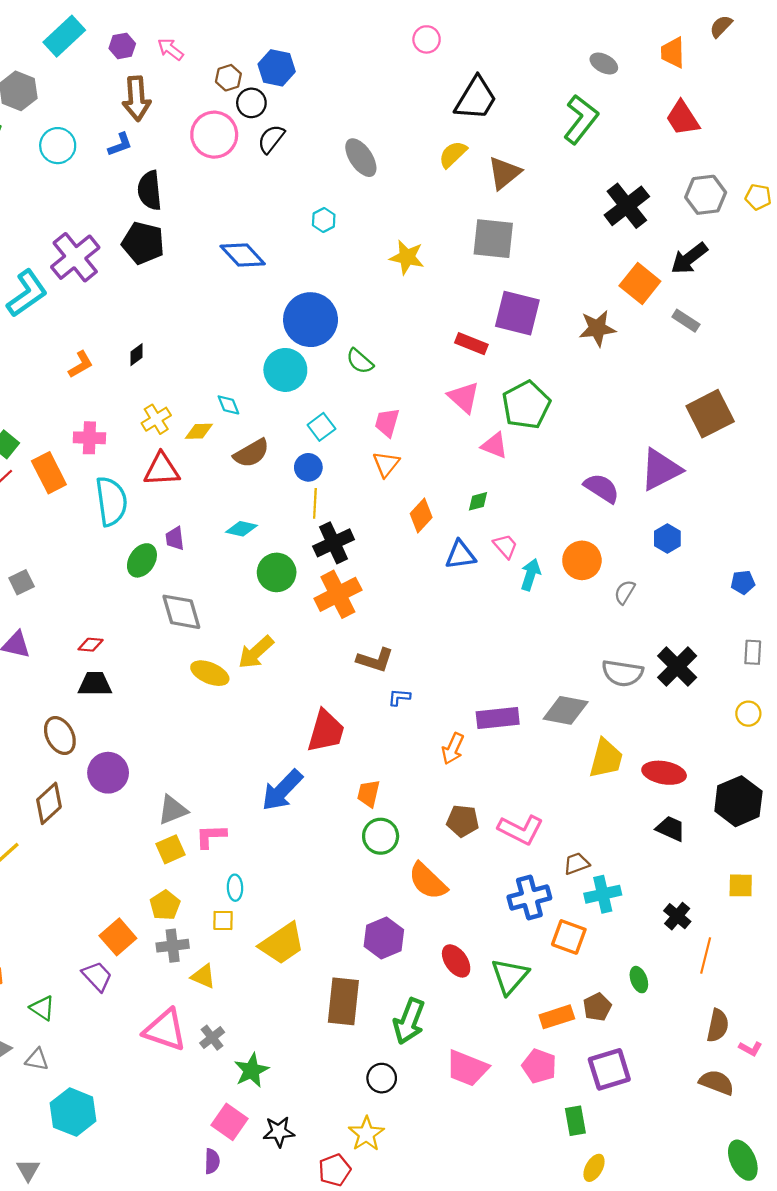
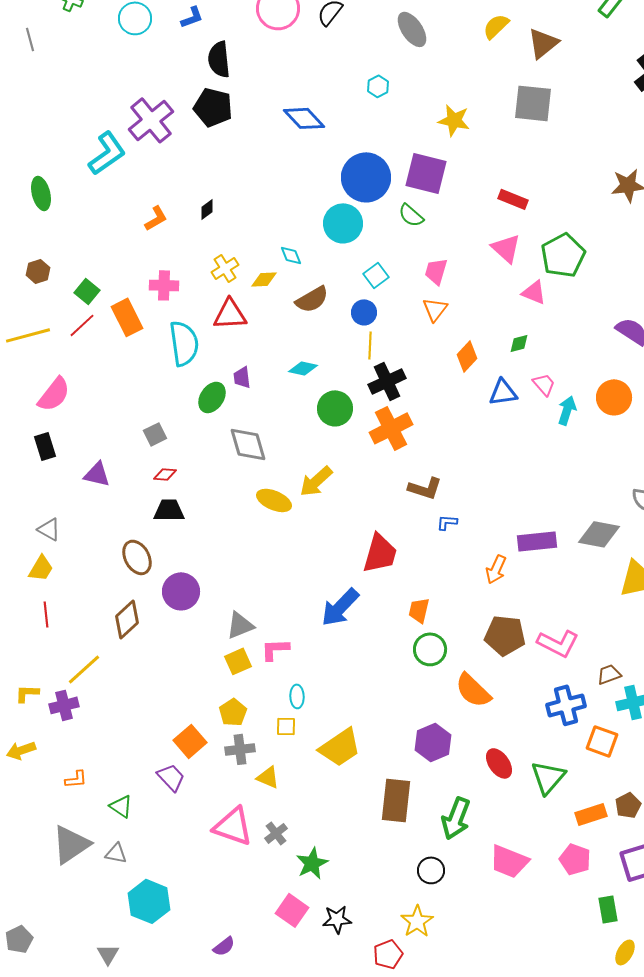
purple square: (517, 313) -> (426, 173), moved
gray square: (22, 582) -> (155, 434), moved
brown pentagon: (463, 821) -> (505, 635), size x1.4
purple semicircle: (212, 1161) -> (224, 946), moved, turned 50

